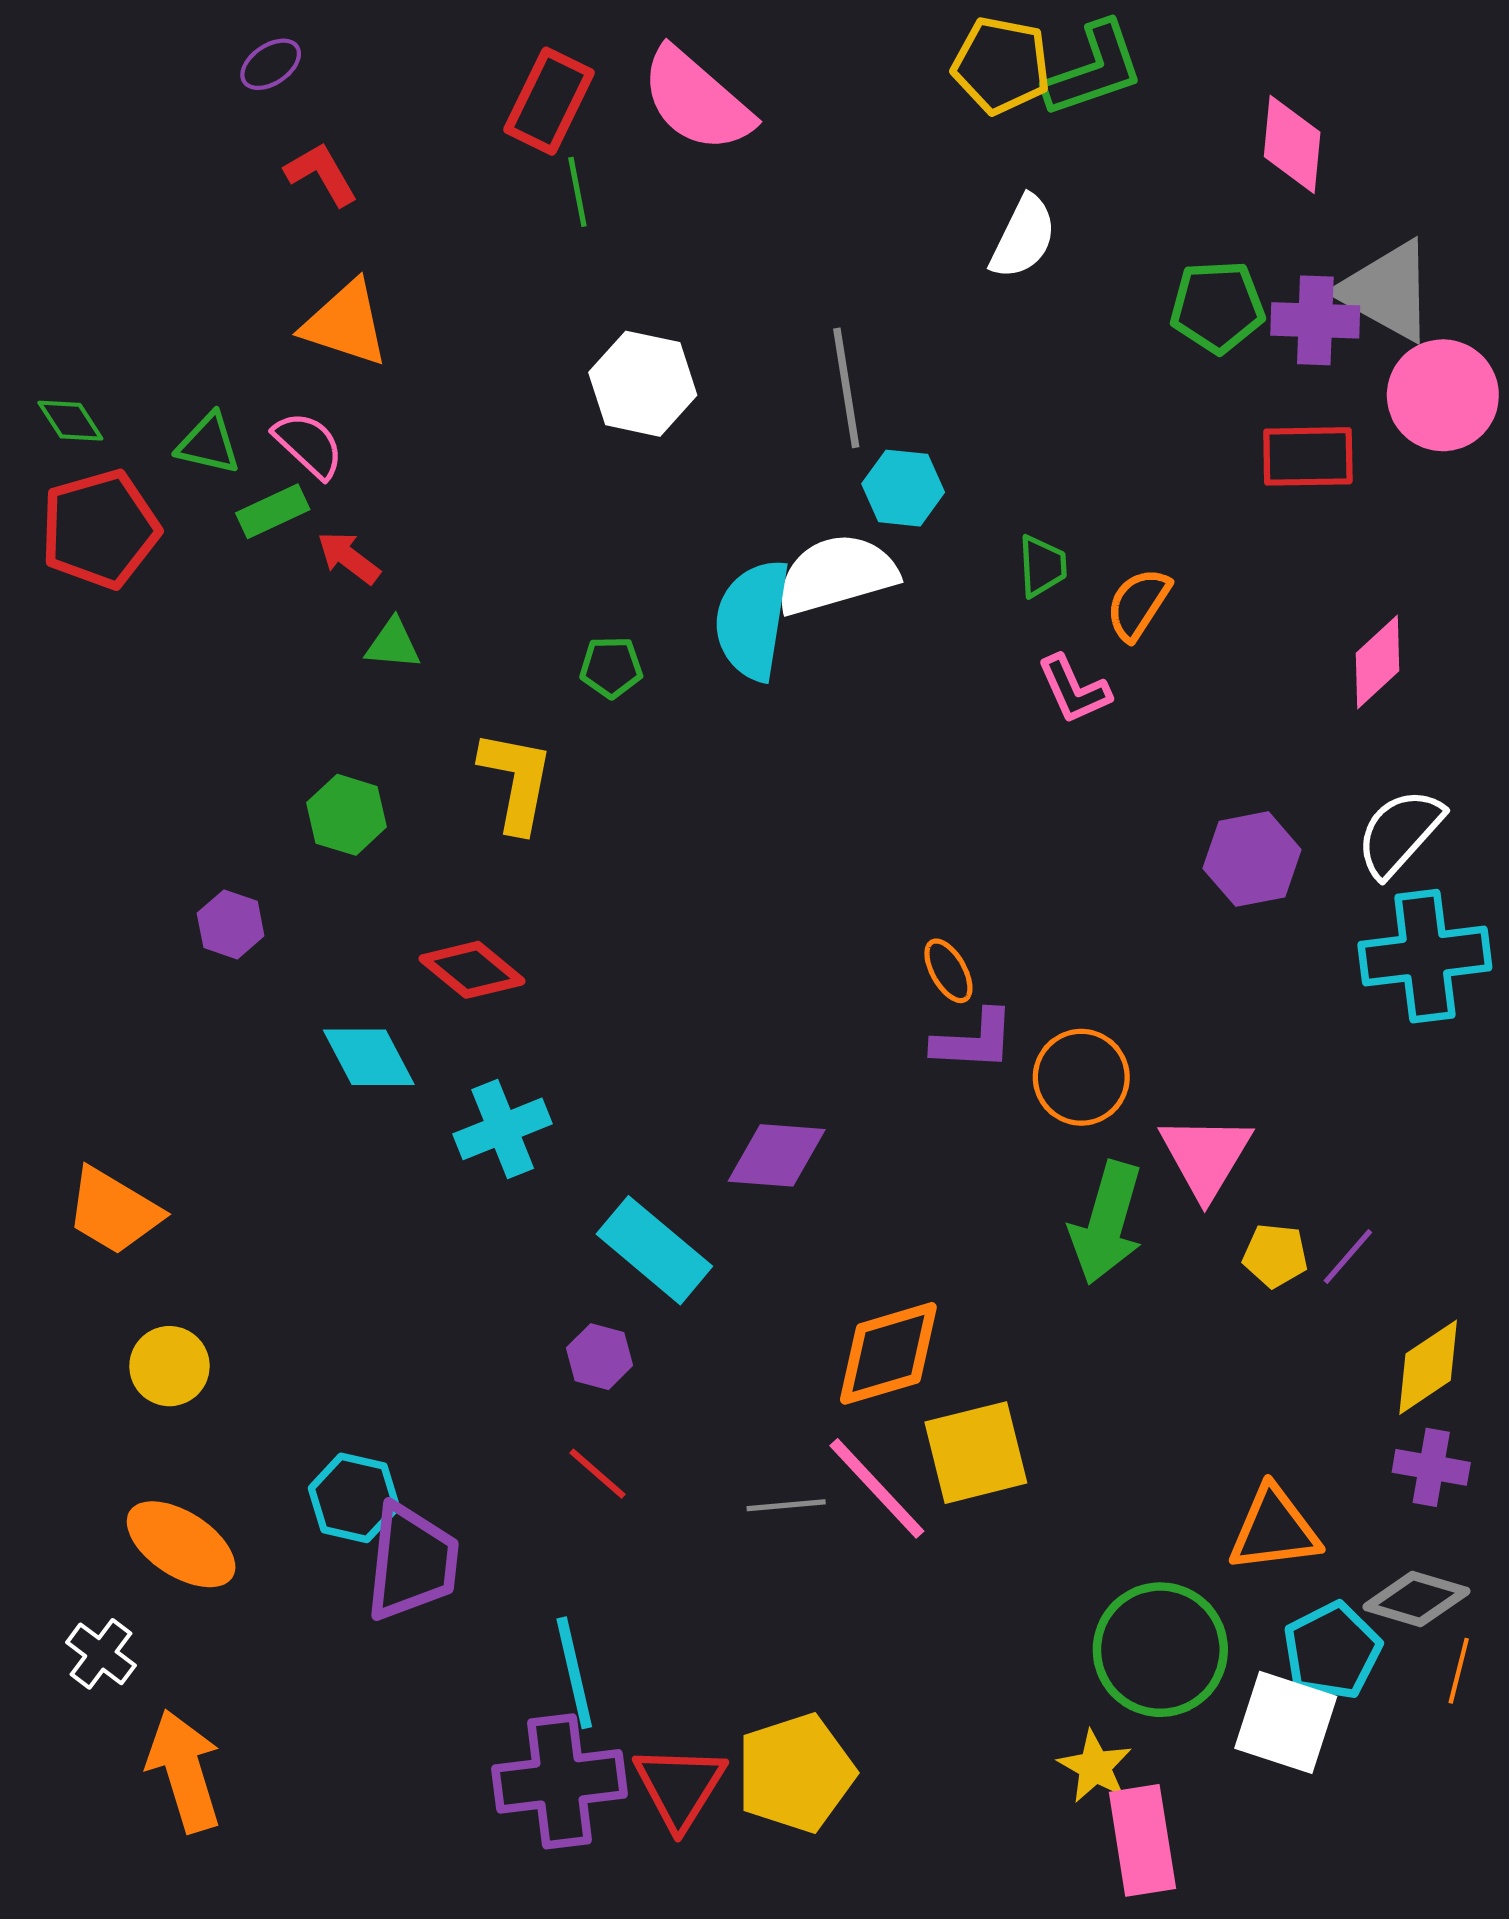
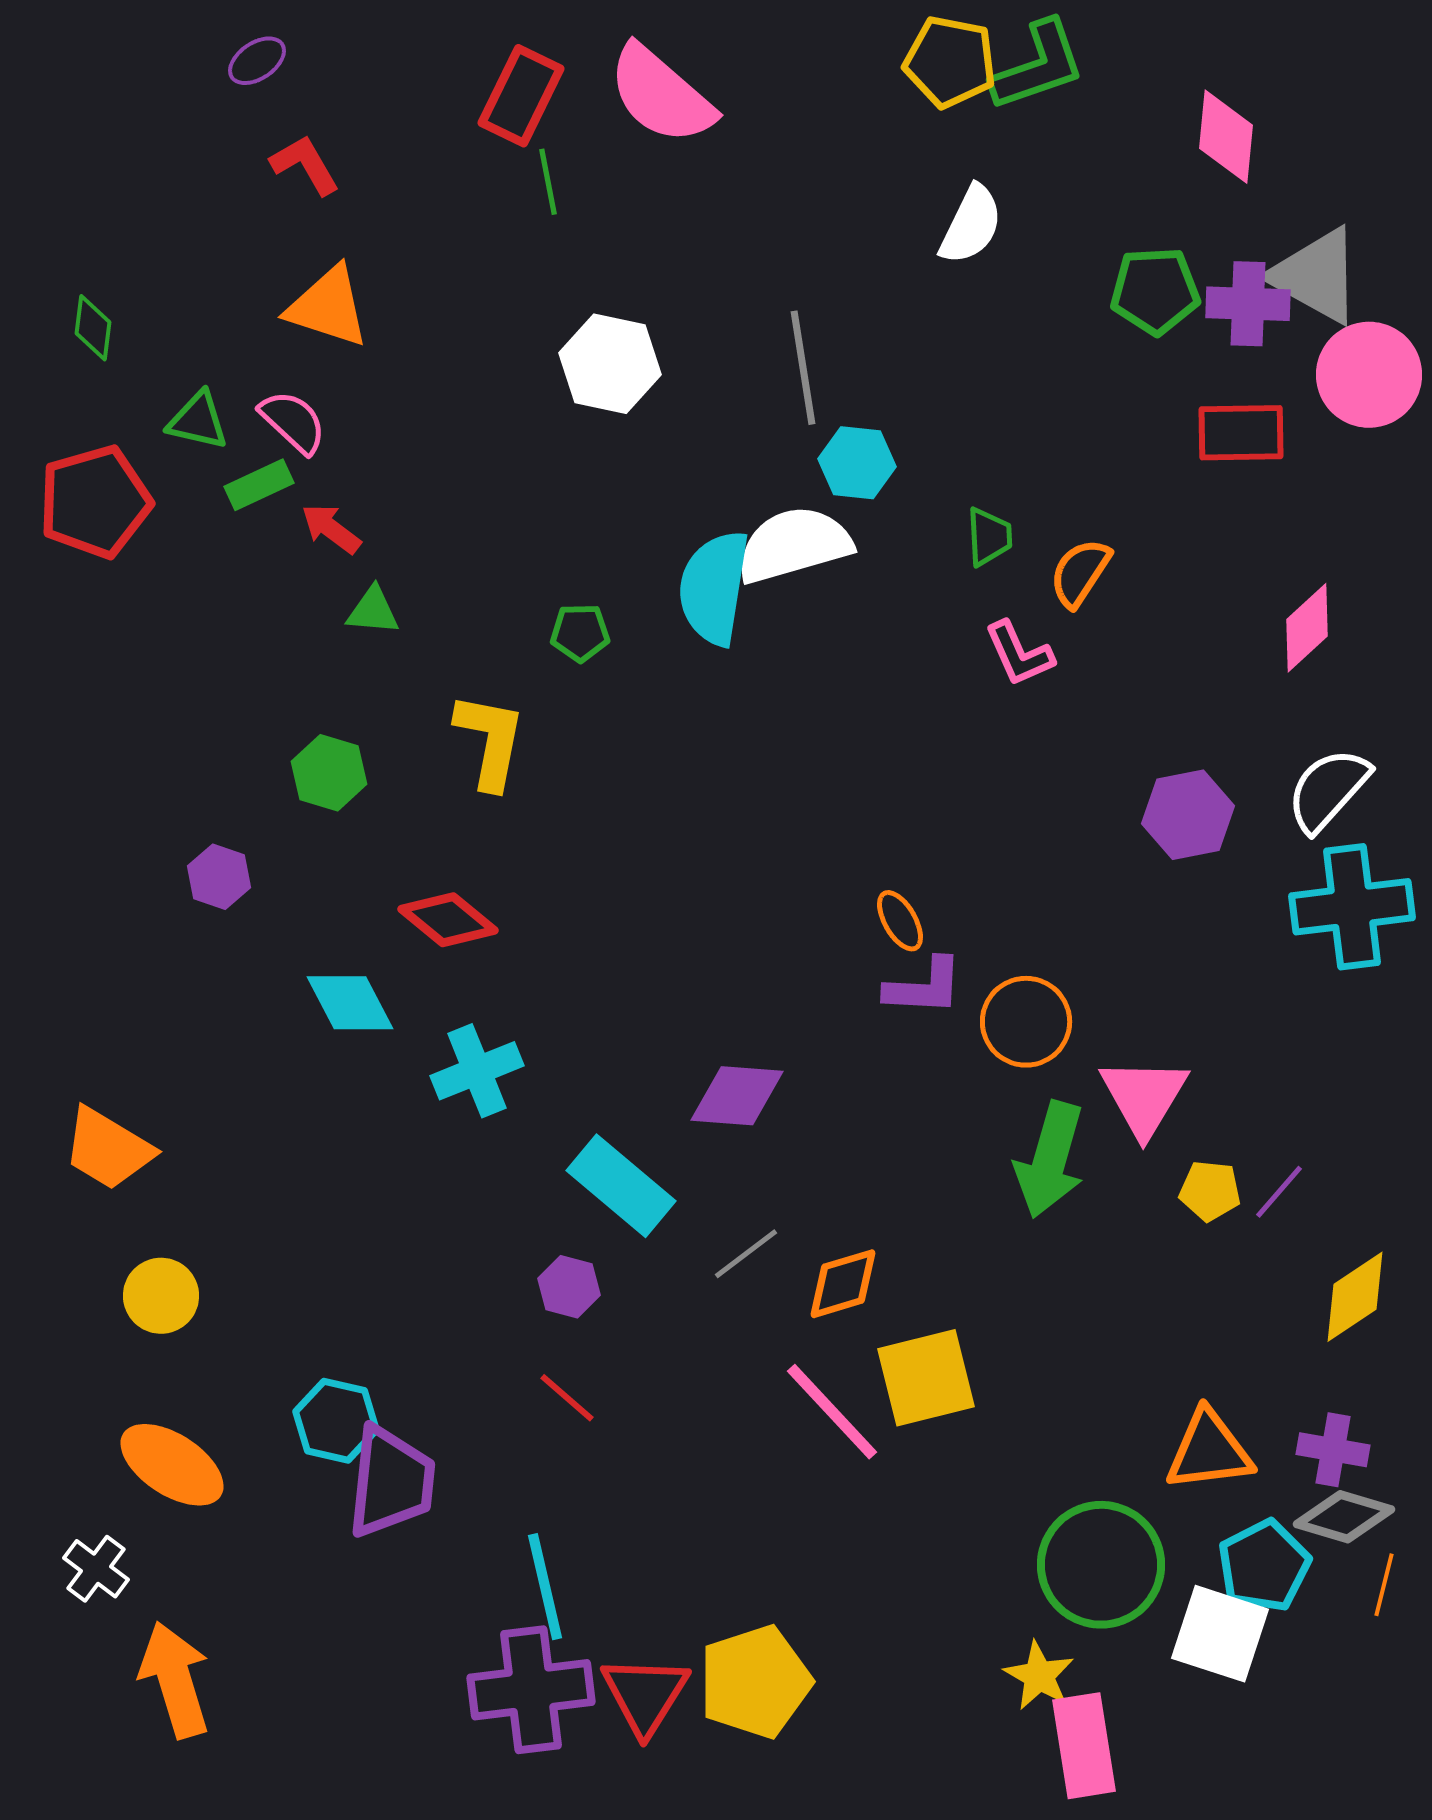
green diamond: (70, 421) -> (93, 328), moved, turned 40
orange diamond: (888, 1353) -> (843, 1284), size x0.7
purple cross: (1431, 1467) -> (1333, 1450), moved
gray line: (786, 1505) -> (746, 1254), moved, turned -32

